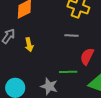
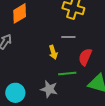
yellow arrow: (29, 45) -> (53, 52), moved

